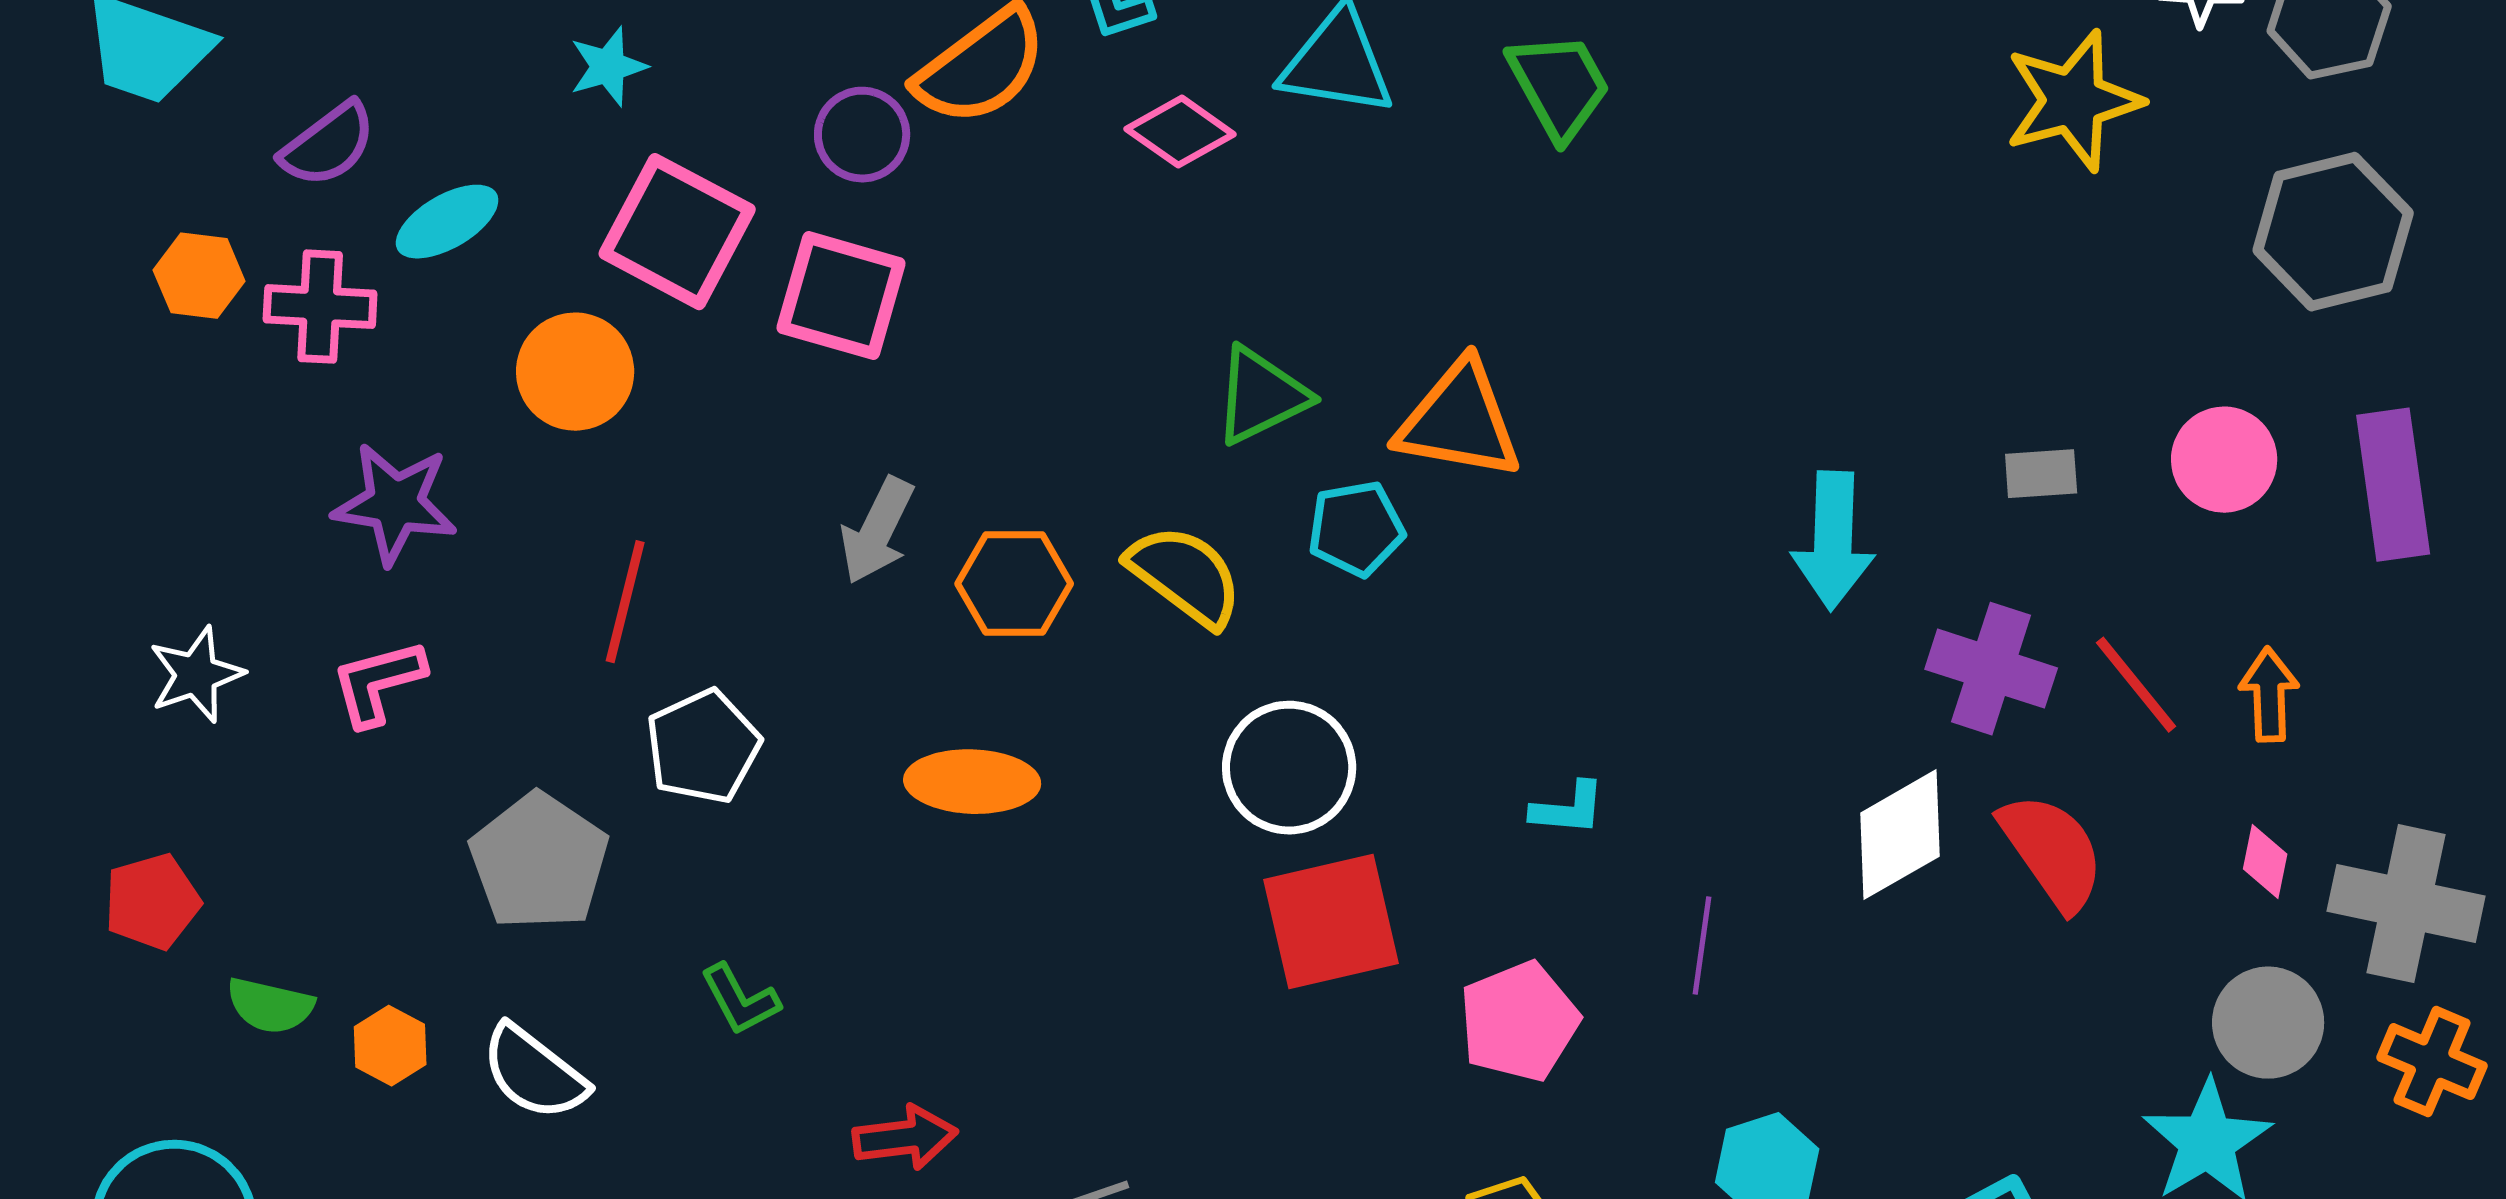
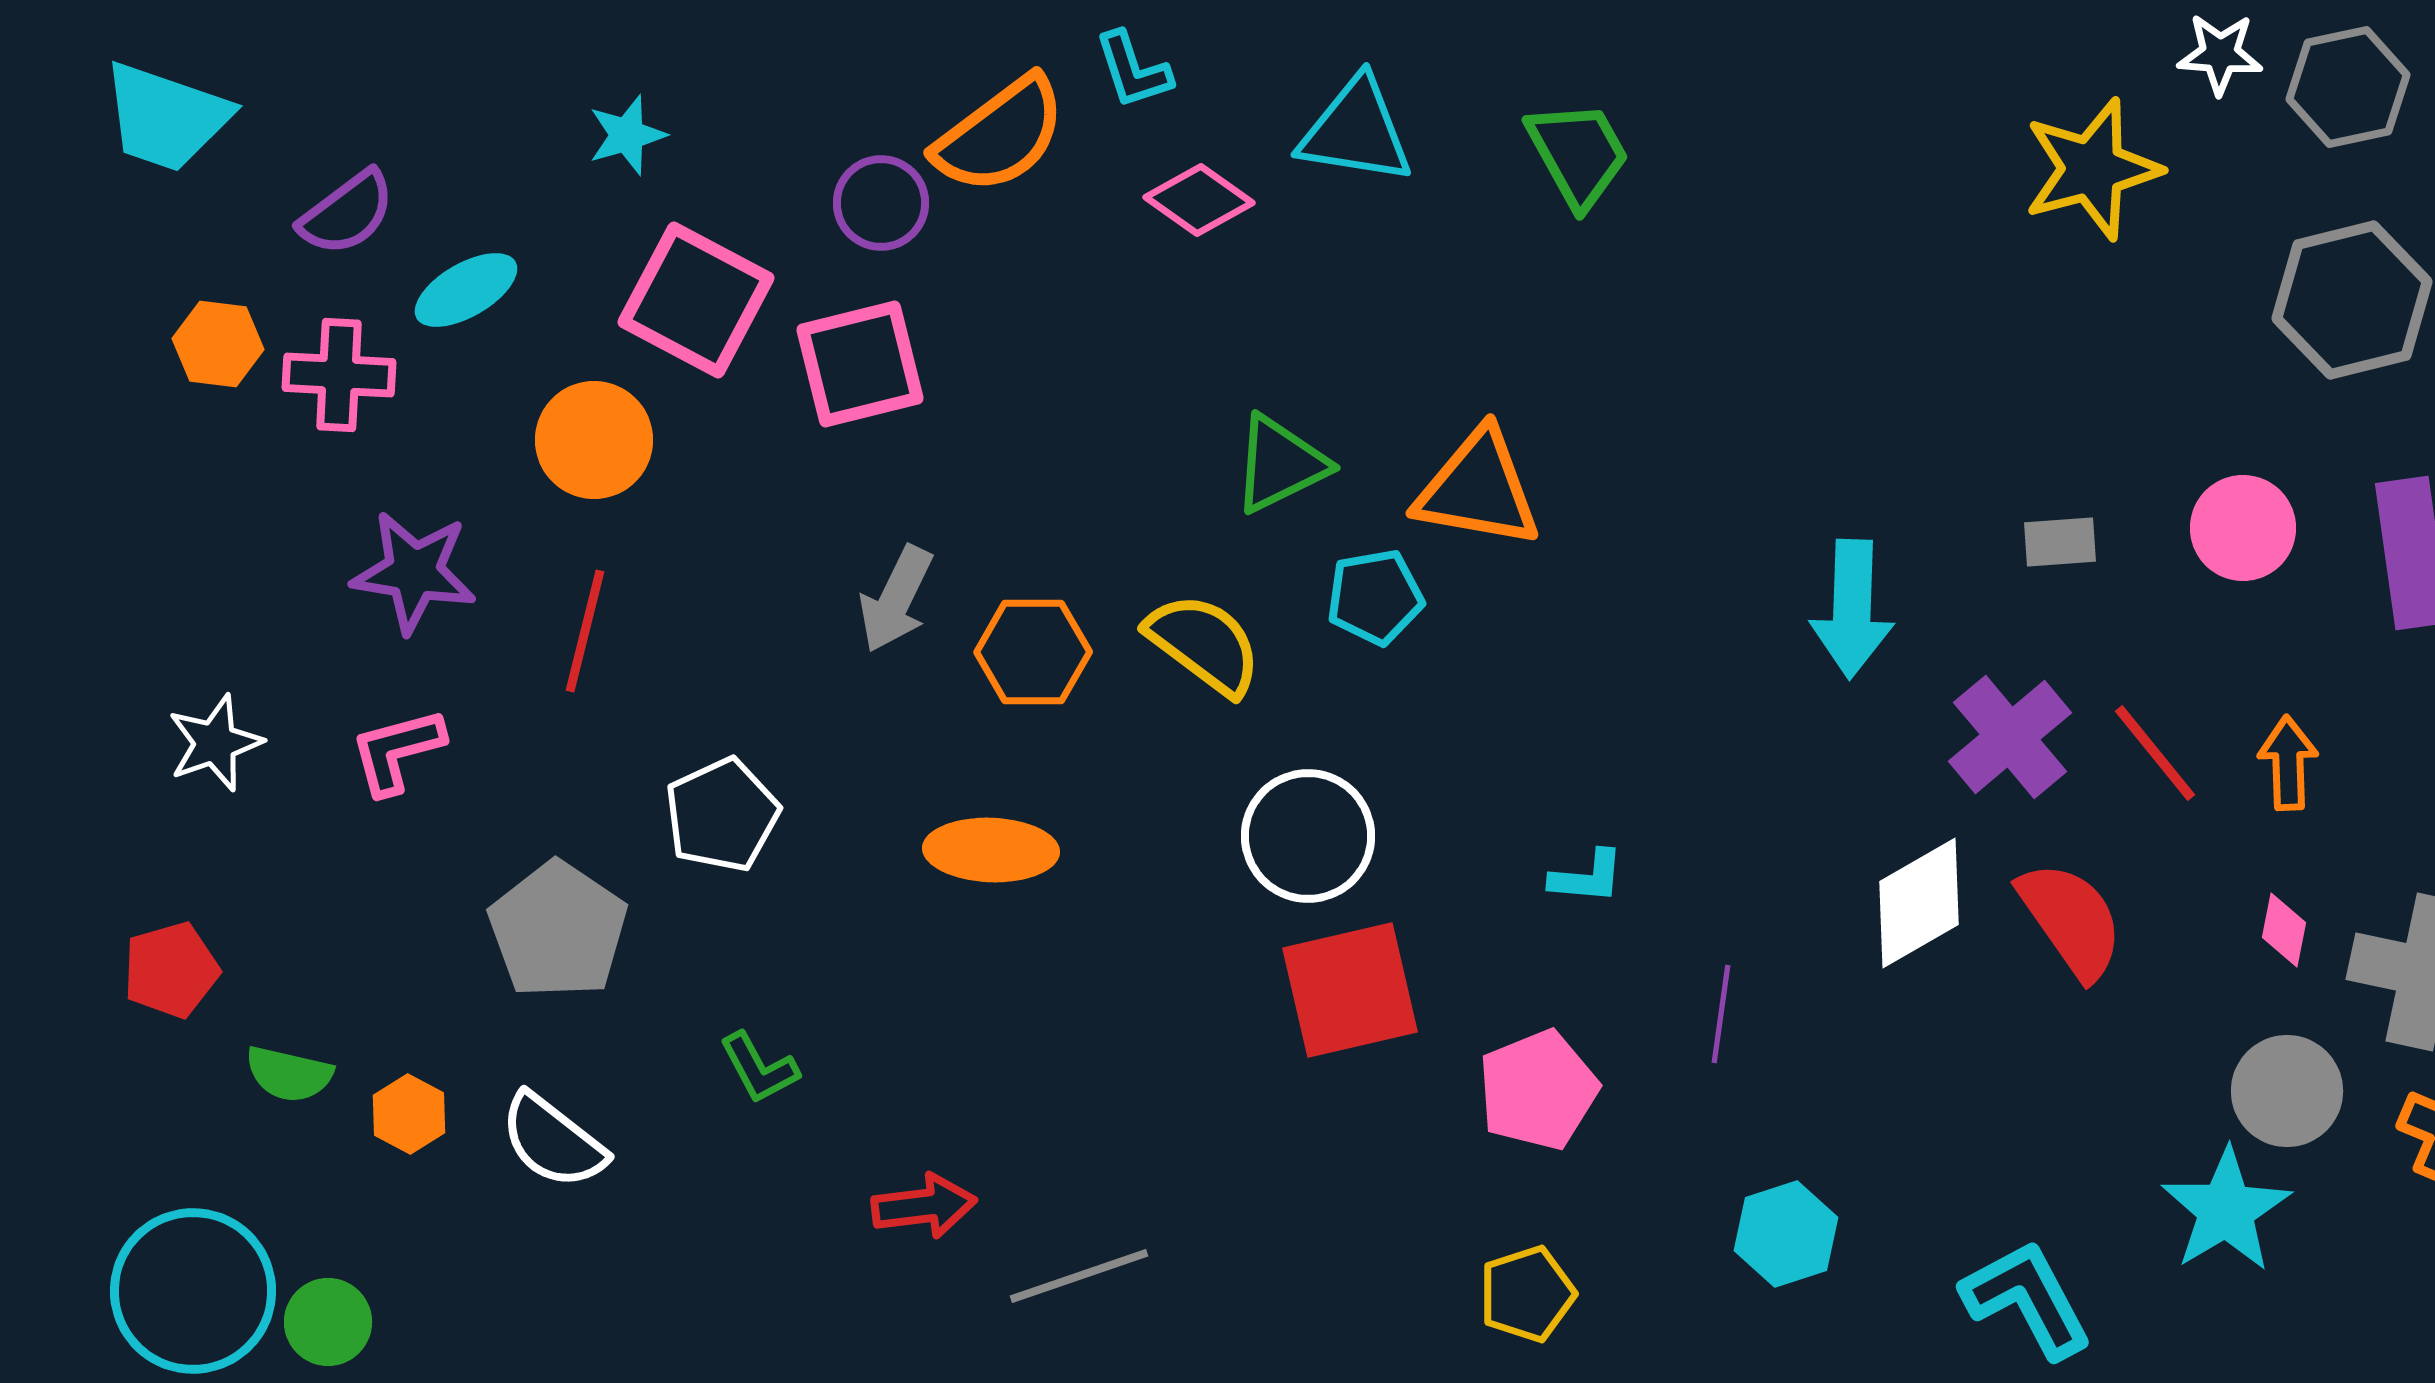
pink square: (841, 296) -> (860, 364), turned -30
red line: (625, 602) -> (585, 631), moved
purple cross: (1991, 669) -> (2010, 737), turned 32

